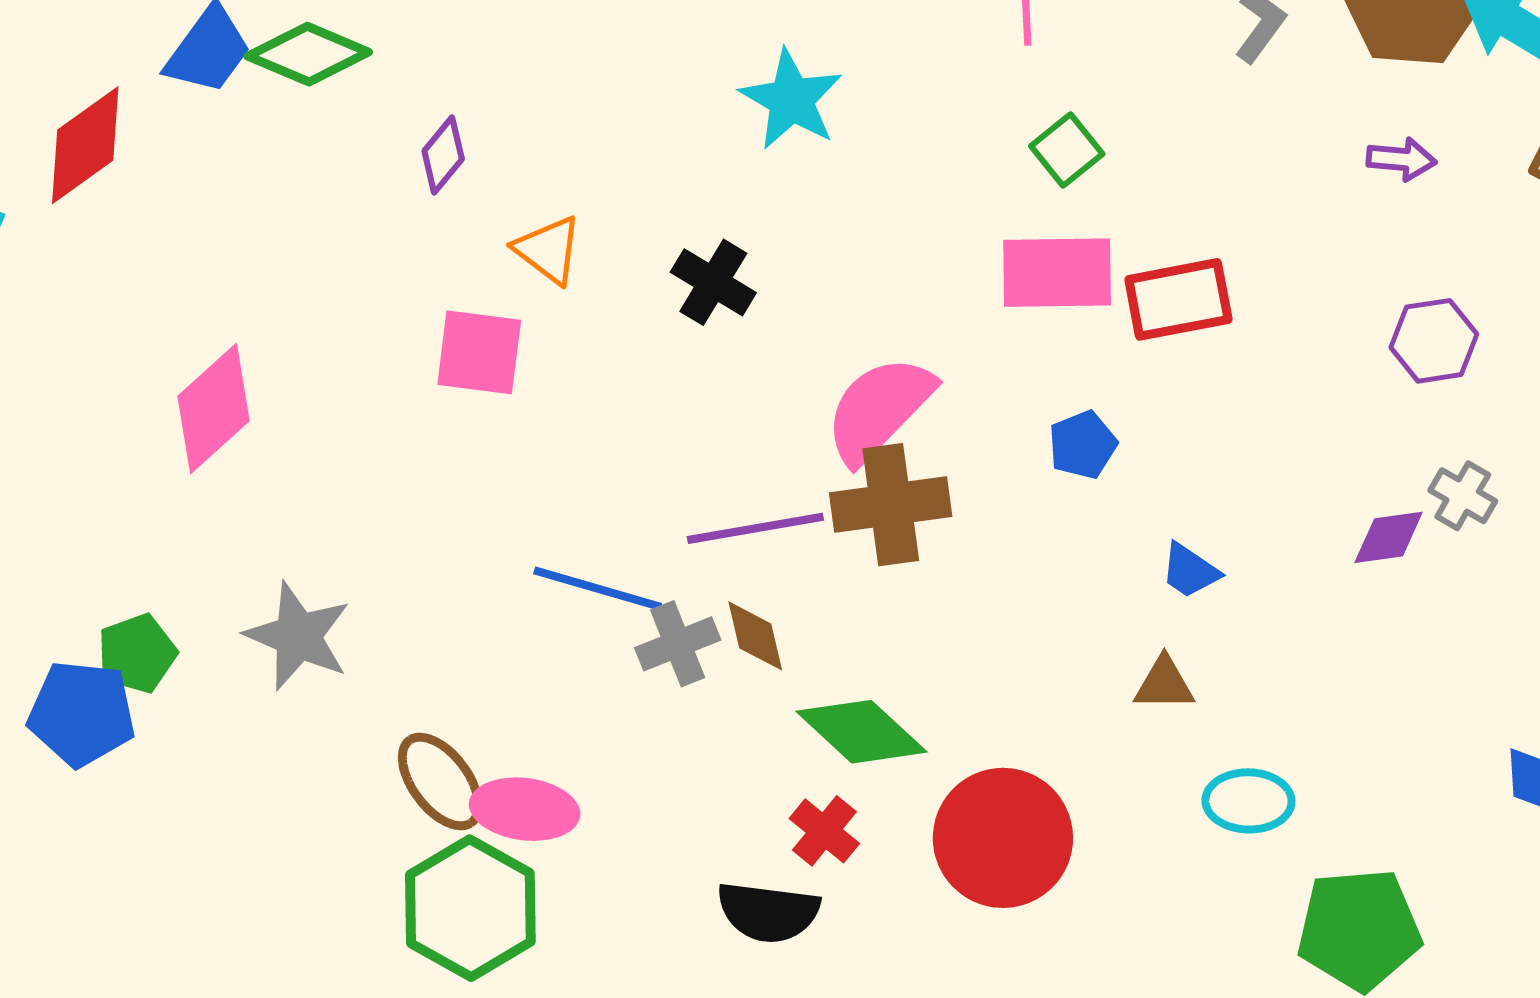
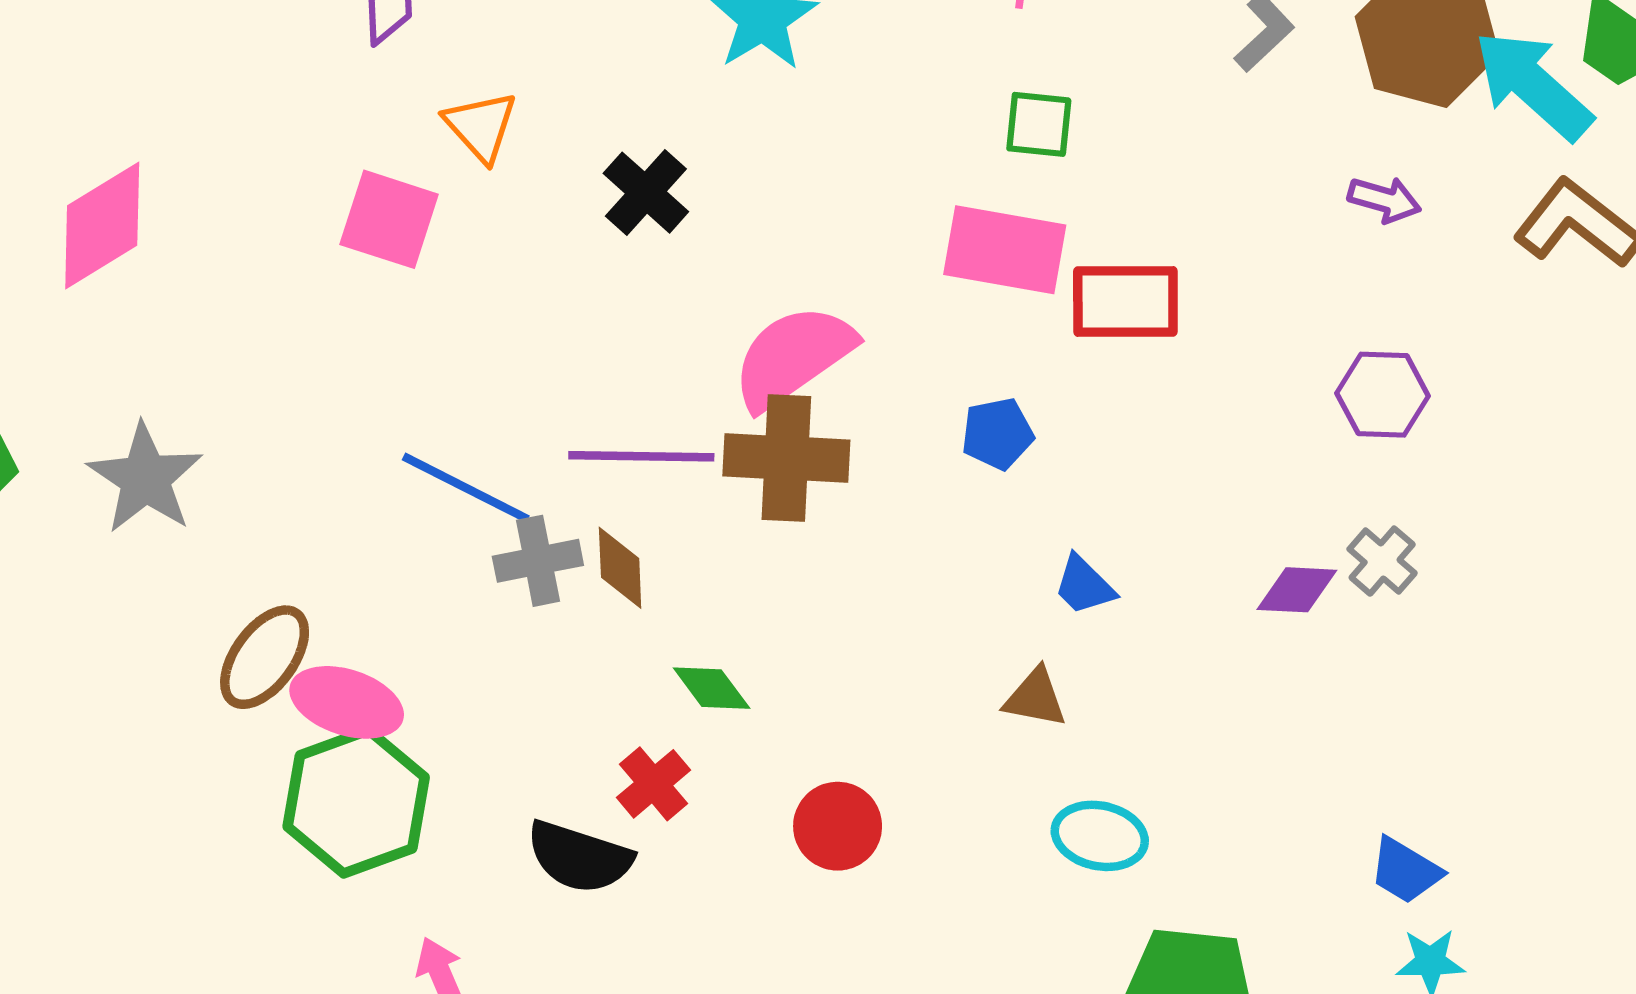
green square: (1067, 150) -> (1039, 124), turned 34
green diamond: (861, 732) -> (712, 688), size x0.6
brown ellipse: (440, 781) -> (265, 657), turned 62
red circle: (1003, 838) -> (838, 826), size x0.6
green hexagon: (470, 908) -> (356, 802), moved

